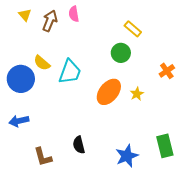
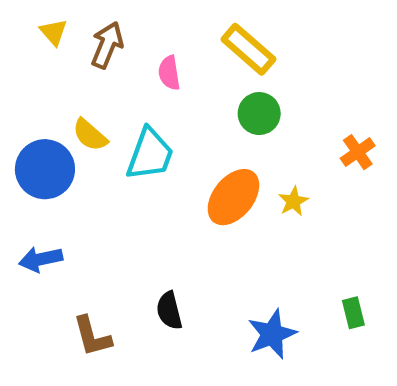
pink semicircle: (74, 14) -> (169, 73), moved
yellow rectangle: (133, 29) -> (248, 49), moved, size x1.4
green rectangle: (165, 146) -> (353, 313), size x0.6

